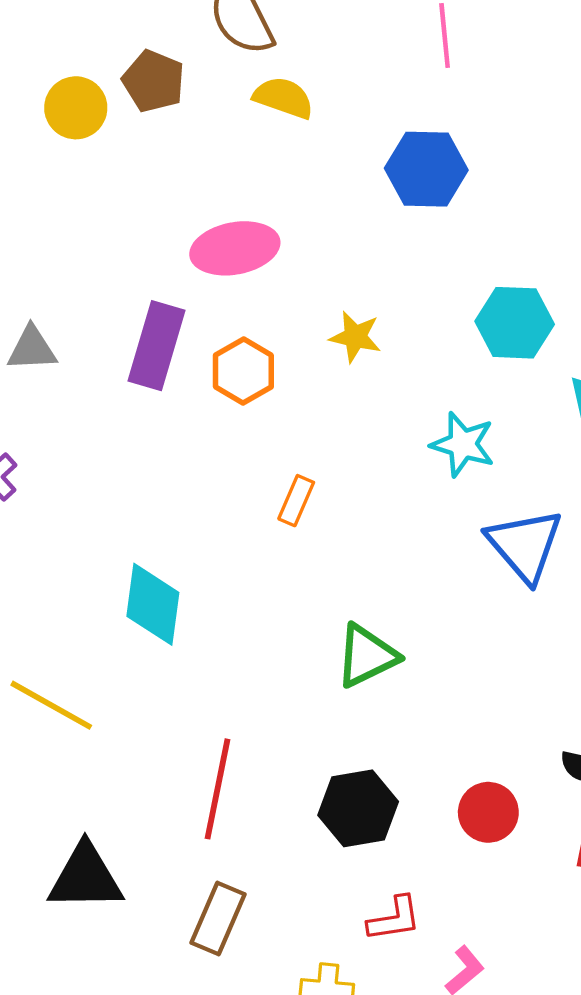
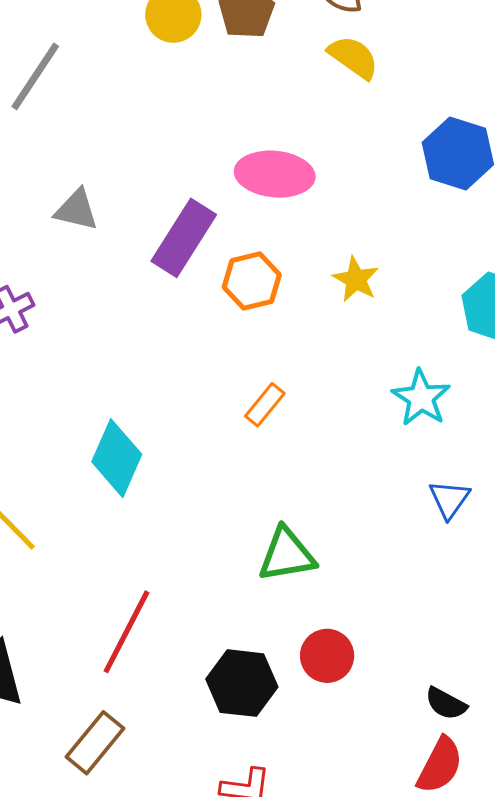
blue triangle: (525, 545) -> (449, 499), size x0.6
red circle: (488, 812) -> (327, 656), moved

